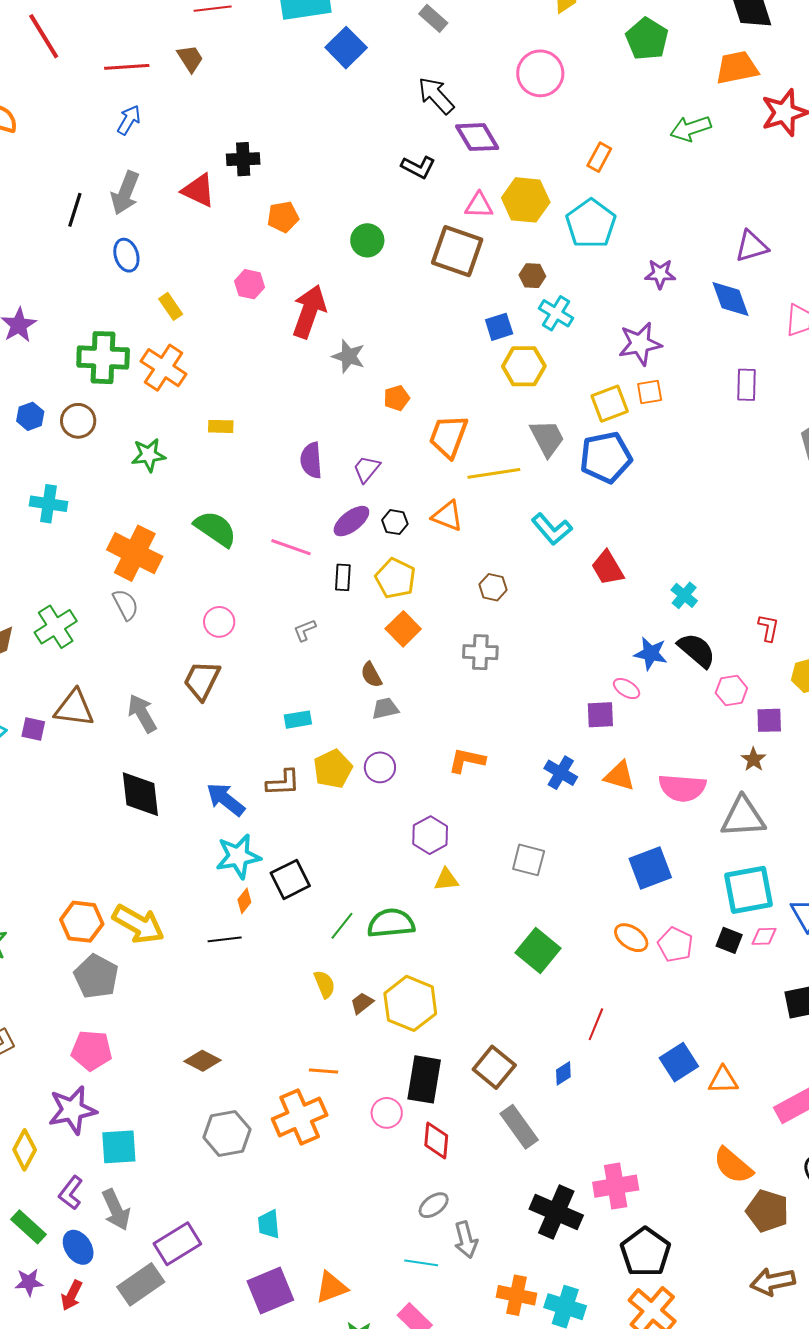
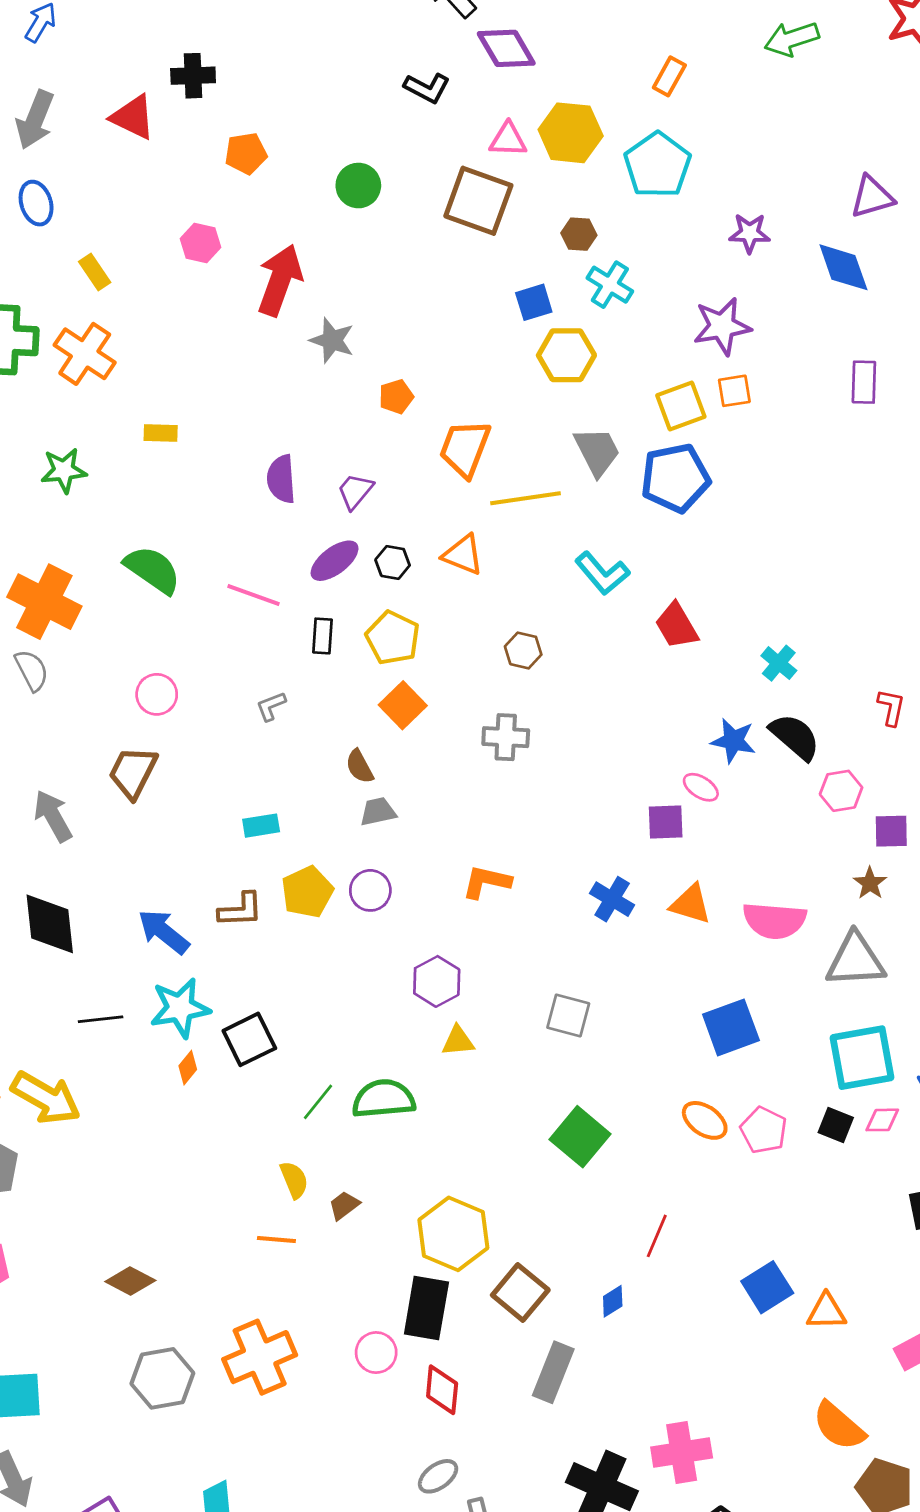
black line: (225, 939) -> (101, 1019), moved
yellow hexagon: (410, 1003) -> (453, 1234), moved
orange line: (323, 1071) -> (276, 1240), moved
gray rectangle: (519, 1127) -> (553, 1372), turned 57

